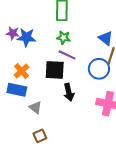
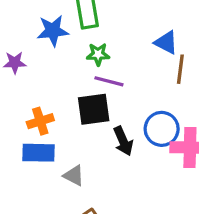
blue star: (26, 37) -> (53, 31), moved
blue circle: (99, 69) -> (162, 129), moved
orange cross: (21, 71) -> (40, 121), turned 35

